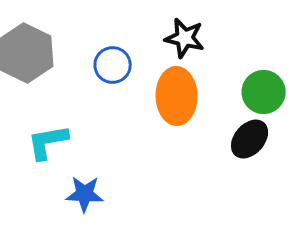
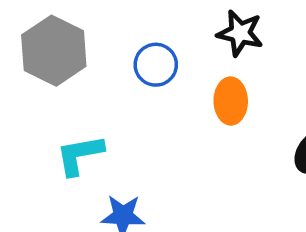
orange ellipse: (177, 96) -> (231, 101), size x0.7

